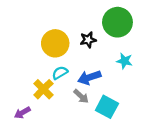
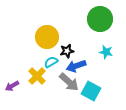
black star: (88, 40) -> (67, 51), moved
gray arrow: (81, 96) -> (69, 82), size x1.5
purple arrow: (22, 113) -> (12, 86), moved

